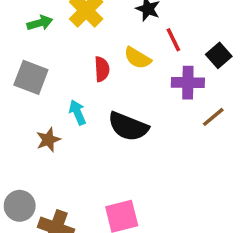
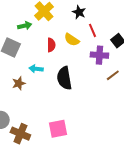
green arrow: (40, 23) -> (25, 26), moved
cyan arrow: (77, 112) -> (36, 69), turned -64
black semicircle: (128, 126) -> (64, 78), turned 55

